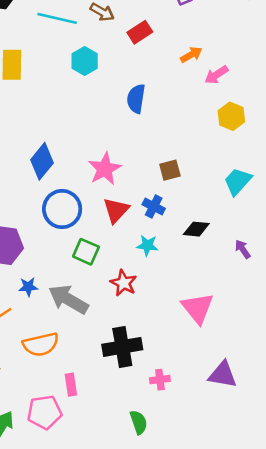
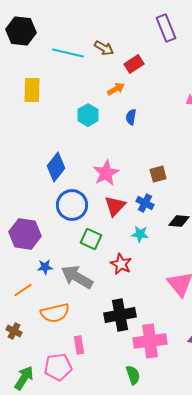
orange arrow: (191, 55) -> (116, 89), moved
cyan hexagon: (85, 61) -> (88, 115), moved
blue semicircle: (136, 99) -> (131, 117), size x0.7
pink cross: (160, 380) -> (150, 341), size x2.0

